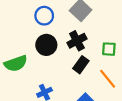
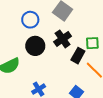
black rectangle: (81, 65) -> (78, 56), moved

